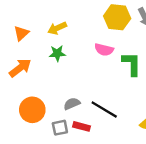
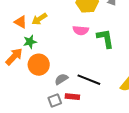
orange triangle: (21, 33) -> (21, 22), moved, turned -40
green star: (57, 53) -> (30, 42), moved
orange circle: (32, 110) -> (39, 65), moved

